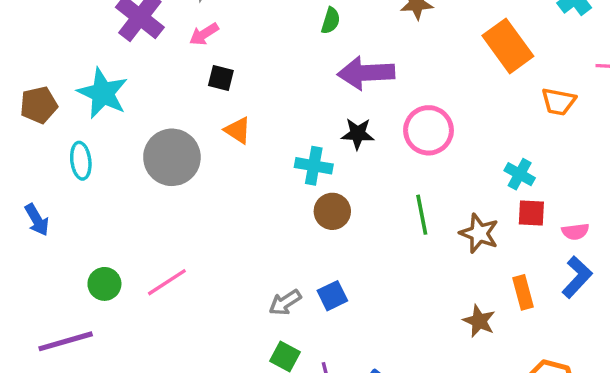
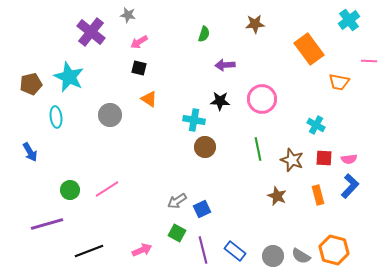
pink arrow: (204, 34) -> (139, 42), moved
purple arrow: (366, 73) -> (225, 65), size x0.6
gray circle: (172, 157) -> (110, 115), size x0.7
red square: (531, 213) -> (324, 158), moved
blue square: (332, 296) -> (202, 209), moved
brown star: (479, 321) -> (277, 196), moved

